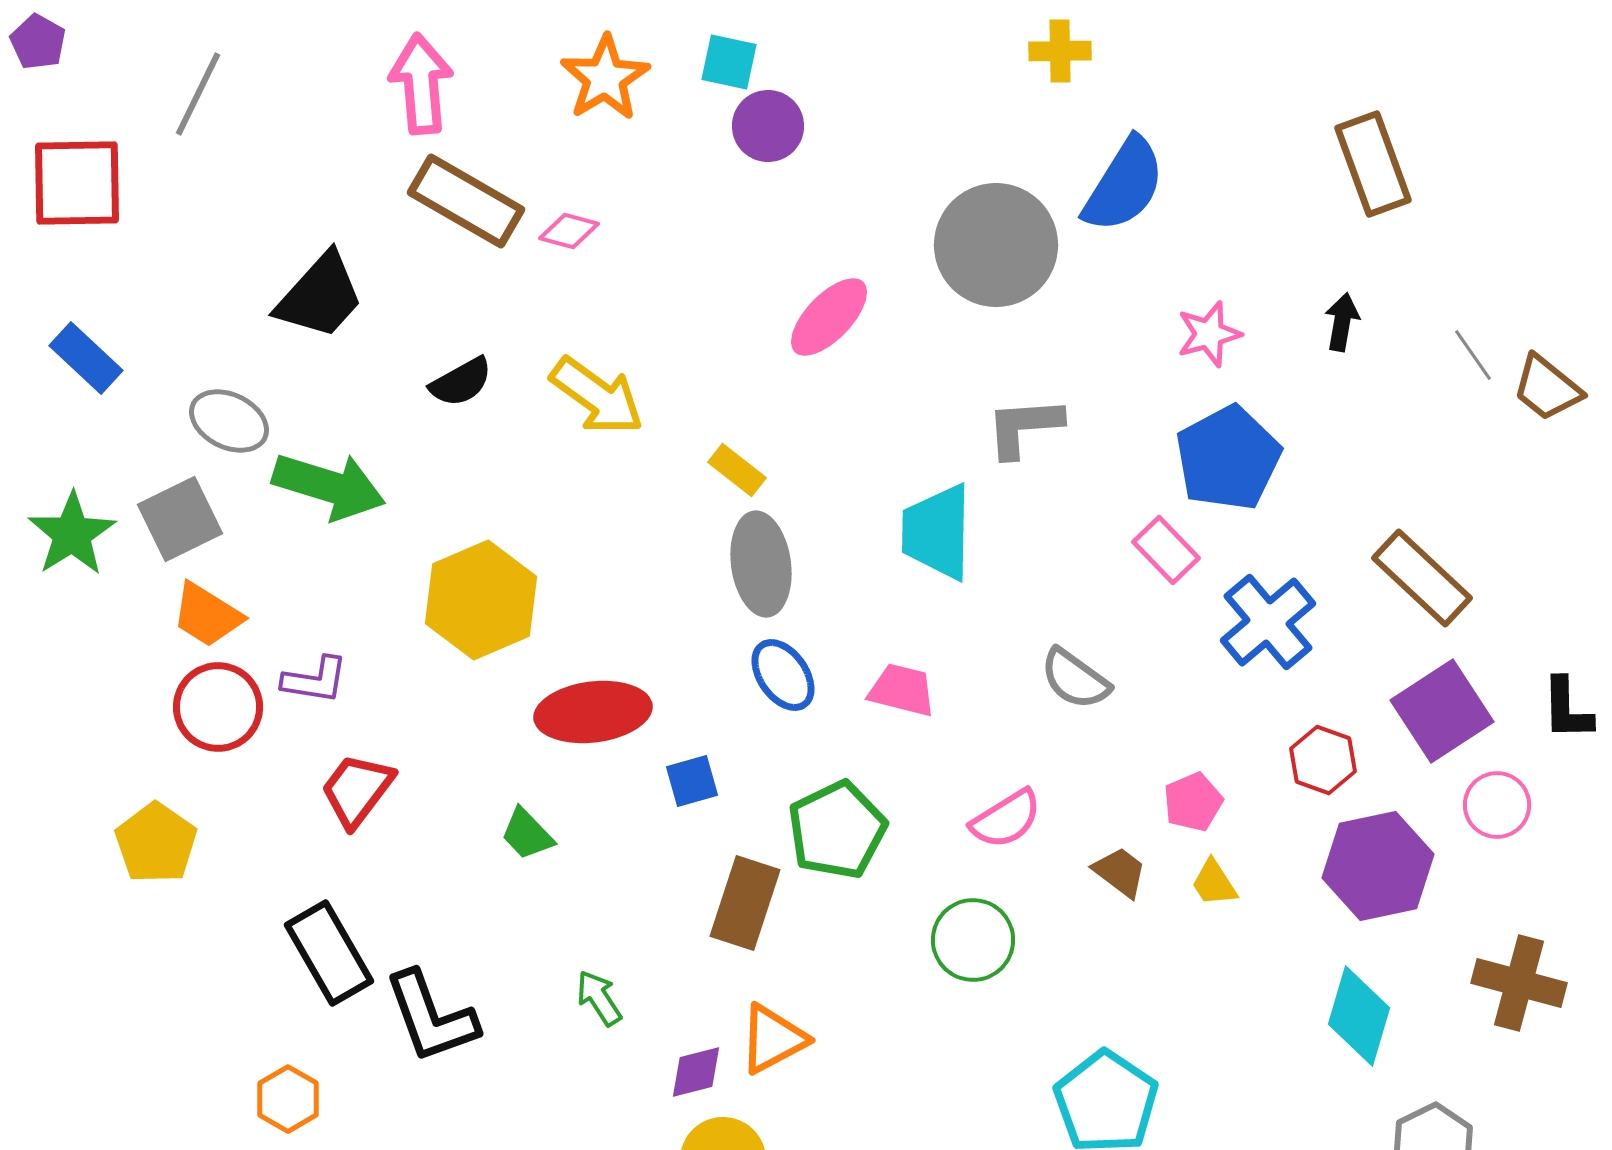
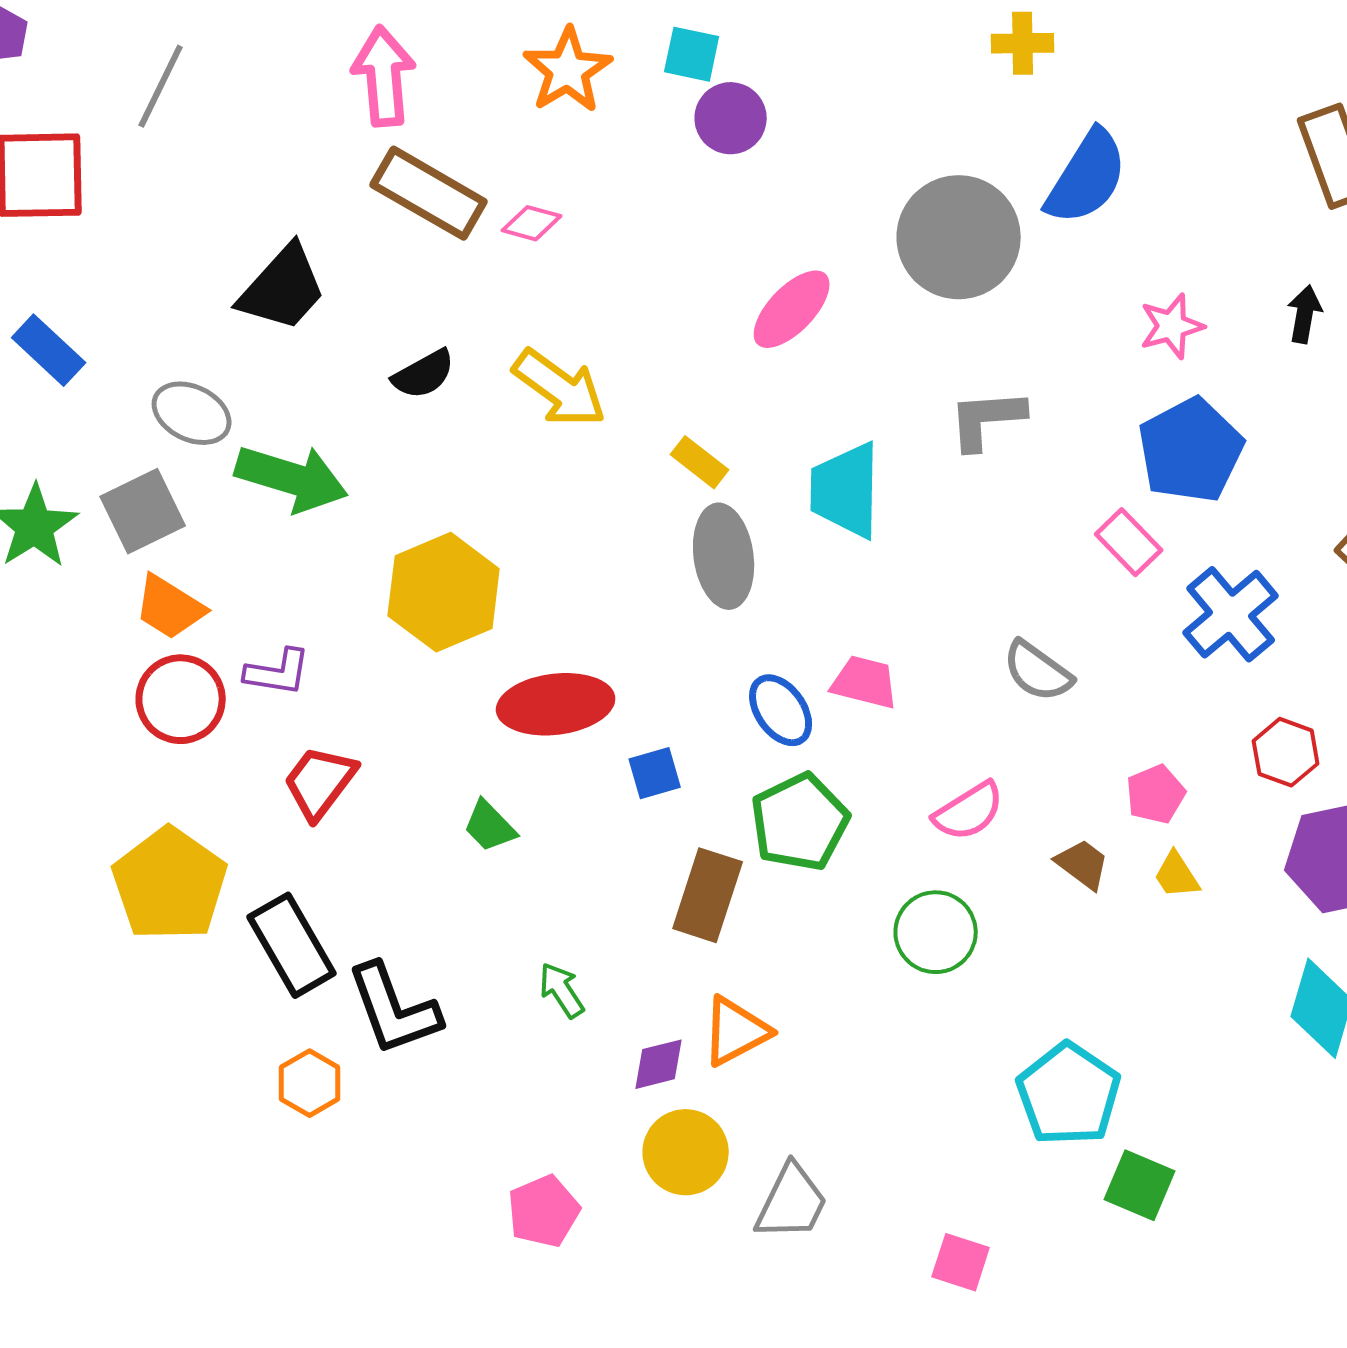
cyan trapezoid: (937, 532) -> (846, 490), moved
blue ellipse: (783, 675) -> (781, 710), moved
yellow pentagon: (156, 843) -> (170, 884), moved, size x1.4
orange hexagon: (288, 1099) -> (310, 1083), moved

